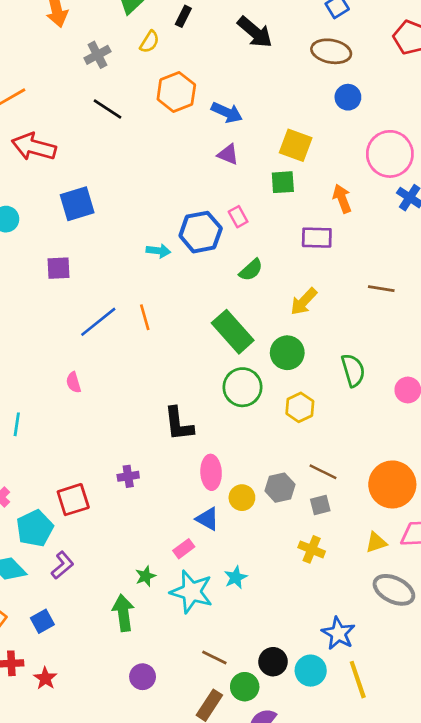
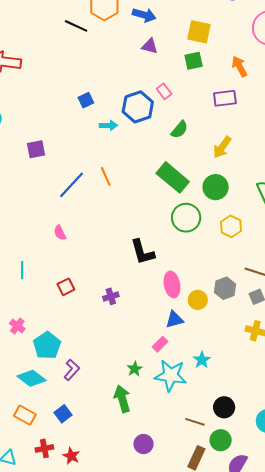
black line: (107, 109) -> (76, 26), moved
blue square: (77, 204) -> (86, 100), moved, size x0.6
red square: (73, 500) -> (66, 287), moved, size x0.7
blue triangle: (207, 519) -> (174, 319), turned -36
black circle: (273, 662) -> (224, 407), moved

